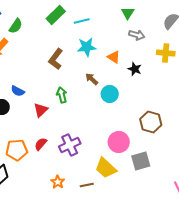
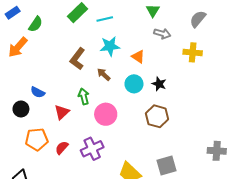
black star: (135, 69) -> (159, 84), moved
brown arrow: (92, 79) -> (104, 74), moved
cyan circle: (110, 94) -> (134, 84), moved
brown hexagon: (151, 122) -> (157, 116), moved
pink circle: (119, 142) -> (106, 114), moved
orange pentagon: (17, 150) -> (37, 139), moved

